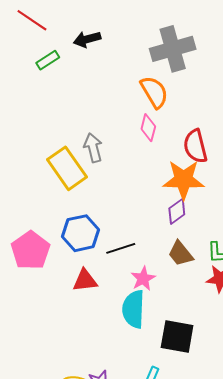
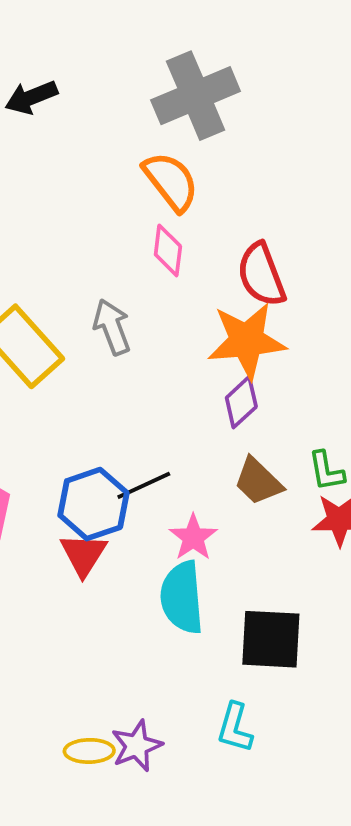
gray arrow: (93, 148) -> (112, 327), moved
blue hexagon: (81, 233) -> (93, 504), moved
red triangle: (85, 280) -> (83, 554), turned -44

